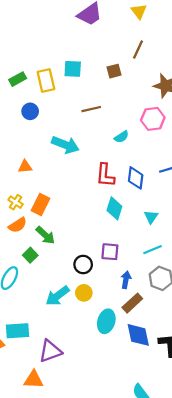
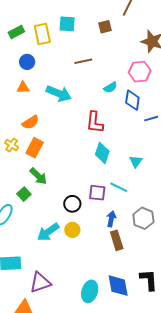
orange triangle: (25, 167) -> (23, 88), moved
blue diamond: (136, 178) -> (132, 100), moved
orange semicircle: (18, 225) -> (30, 122), moved
cyan line: (153, 250) -> (119, 187), moved, turned 48
brown rectangle: (132, 303) -> (117, 240), turned -66
cyan ellipse: (106, 321) -> (90, 291), moved
blue diamond: (138, 335) -> (118, 286), moved

